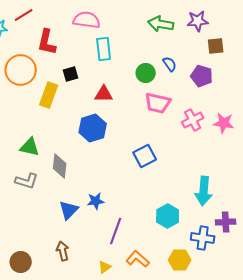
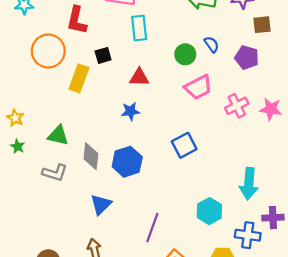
pink trapezoid: (158, 103) -> (198, 87), turned -40
blue hexagon: (93, 128) -> (127, 162), moved
blue star: (96, 201) -> (130, 111), moved

